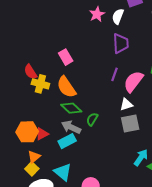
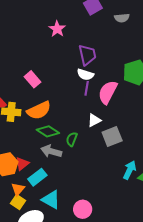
white semicircle: (118, 16) -> (85, 75), moved, turned -84
orange semicircle: (66, 87) -> (39, 110), turned -70
white triangle: (126, 104) -> (94, 120), moved
cyan rectangle: (67, 141) -> (37, 177), moved

